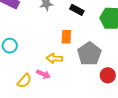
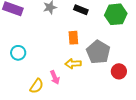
yellow arrow: (54, 58) -> (73, 64), moved
pink arrow: (43, 74) -> (55, 77), turned 48

